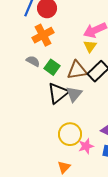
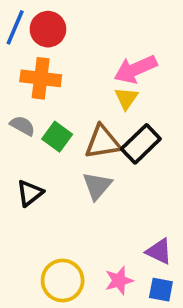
orange cross: (43, 35) -> (41, 78), turned 35
black triangle: (58, 93) -> (30, 193), moved, size x0.7
yellow circle: (70, 134) -> (63, 281), moved

